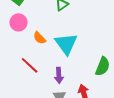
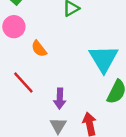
cyan triangle: (66, 44) -> (104, 59), moved

